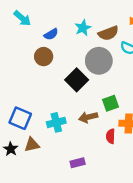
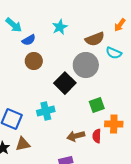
cyan star: (83, 28) -> (60, 27), moved
blue semicircle: (51, 34) -> (29, 40), moved
brown arrow: (88, 117) -> (76, 136), moved
cyan cross: (56, 122) -> (46, 111), moved

